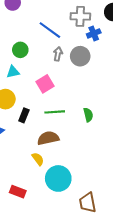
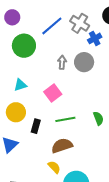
gray cross: (80, 16) -> (80, 23), turned 36
blue line: (50, 30) -> (52, 26), moved, turned -70
green circle: (20, 50) -> (24, 46), moved, size x1.5

